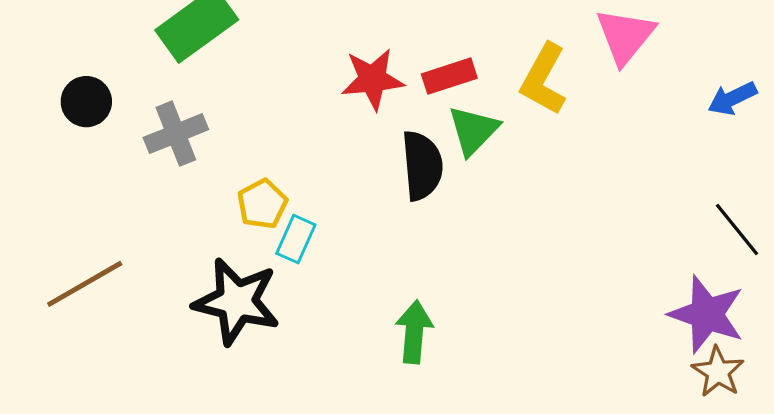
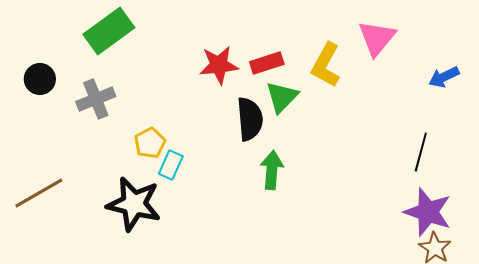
black line: (737, 230) -> (421, 152), moved, turned 54
green arrow: (414, 332) -> (272, 170), moved

